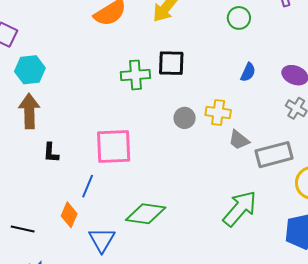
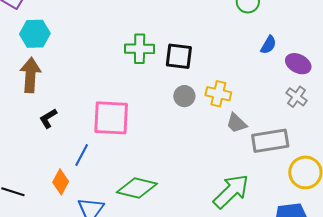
black square: (171, 63) -> (179, 56), moved
blue semicircle: (248, 72) -> (268, 45), moved
black L-shape: (51, 153) -> (48, 118), turned 50

